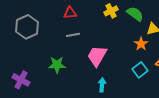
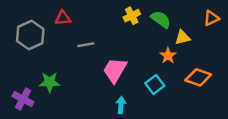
red triangle: (70, 13) -> (63, 18), moved
green star: (57, 65) -> (50, 82), moved
cyan square: (140, 70) -> (155, 85), moved

